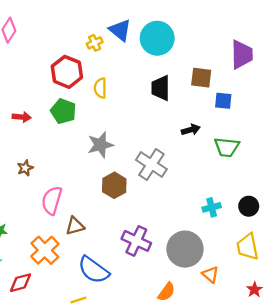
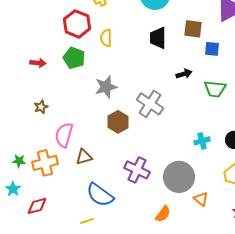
orange cross: (45, 250) -> (45, 163), moved, turned 30

